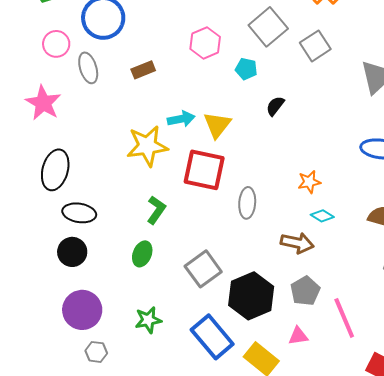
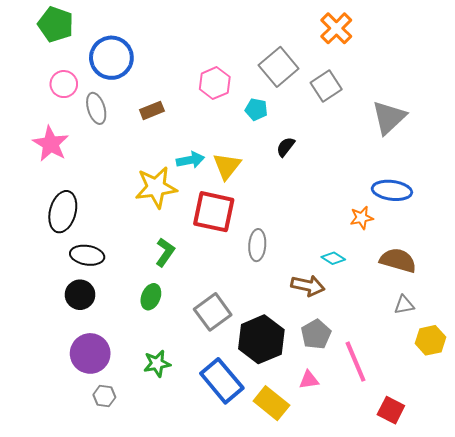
orange star: (309, 182) -> (362, 218), moved

